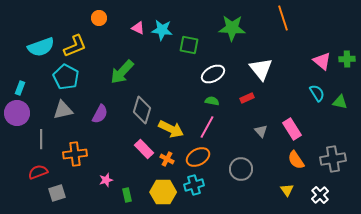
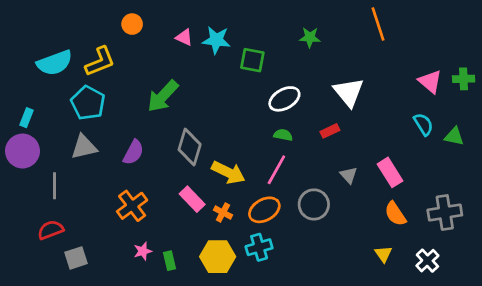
green star: (232, 28) -> (310, 37), size x0.6
orange cross: (75, 154) -> (132, 206), moved, turned -30
gray circle: (241, 169) -> (314, 204), moved
pink star: (106, 180) -> (143, 251), moved

